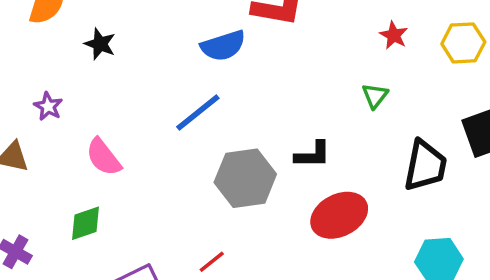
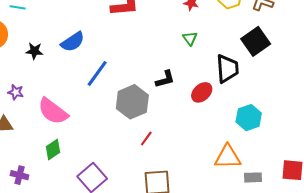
blue semicircle: (223, 46) -> (73, 42), moved
pink semicircle: (103, 157) -> (53, 111), size x1.4
red ellipse: (339, 215) -> (202, 92), moved, size x0.7
red line: (212, 262) -> (146, 139), moved

